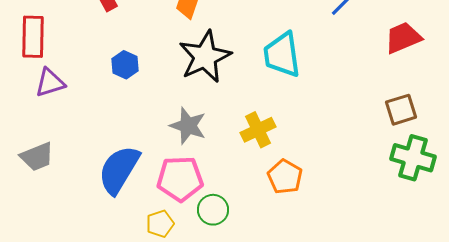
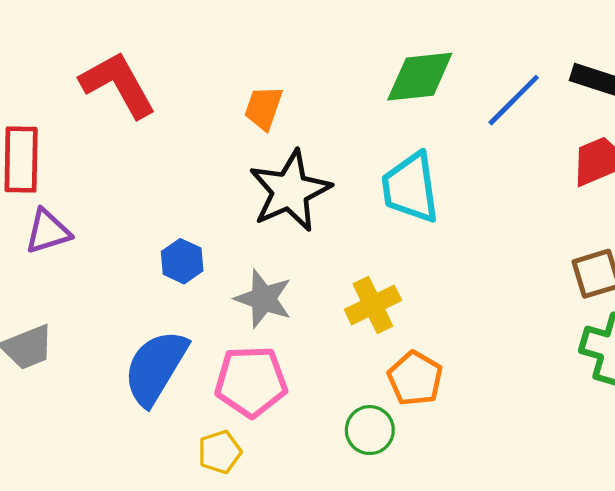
blue hexagon: (125, 65) -> (182, 261), moved
green circle: (213, 210) -> (370, 430), moved

